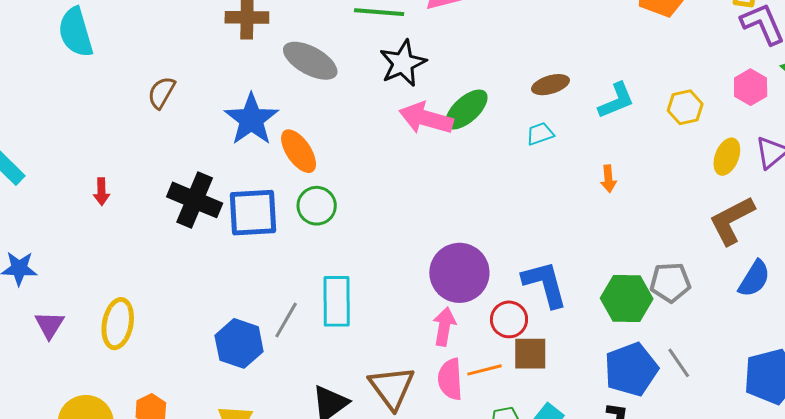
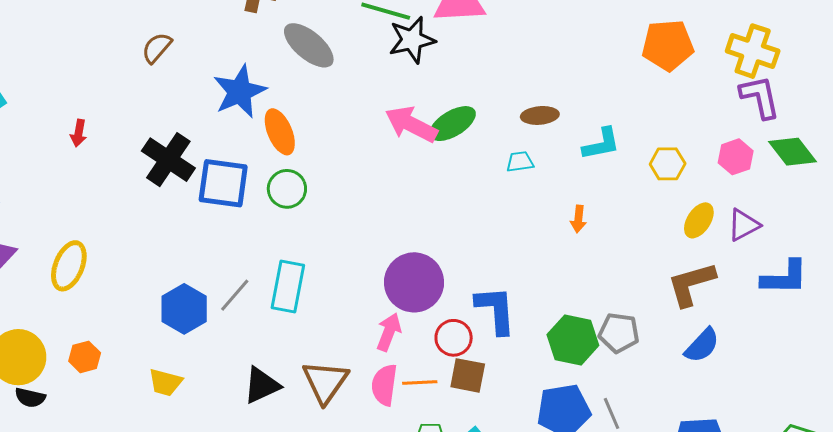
black star: (403, 63) -> (412, 40), moved

